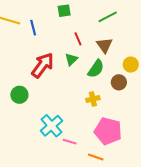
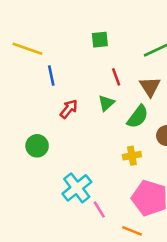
blue line: (33, 28) -> (51, 76), moved
red arrow: (43, 65) -> (69, 109), size x0.6
pink line: (70, 142) -> (99, 209), turned 40

